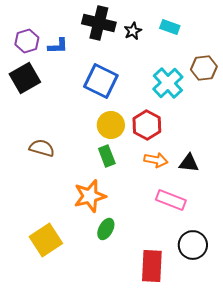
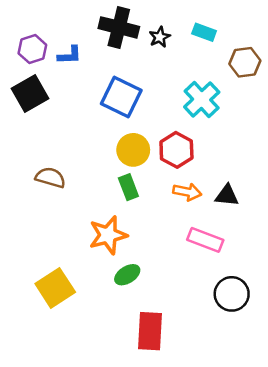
brown hexagon: (204, 68) -> (245, 62), moved
green ellipse: (106, 229) -> (127, 275), turned 30
red rectangle: (152, 266) -> (150, 331), moved

